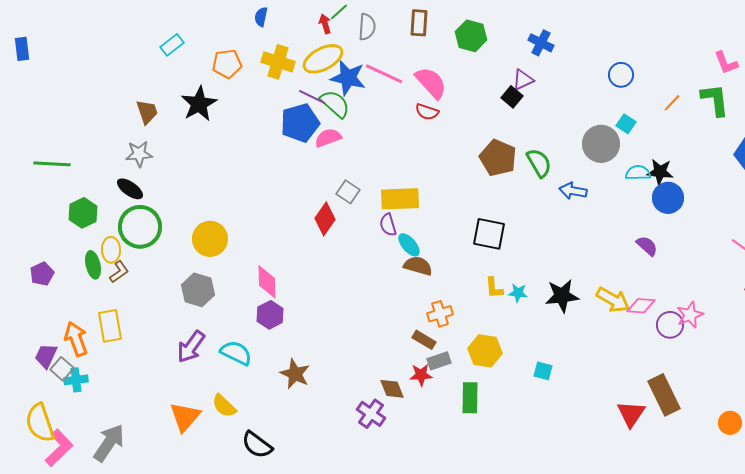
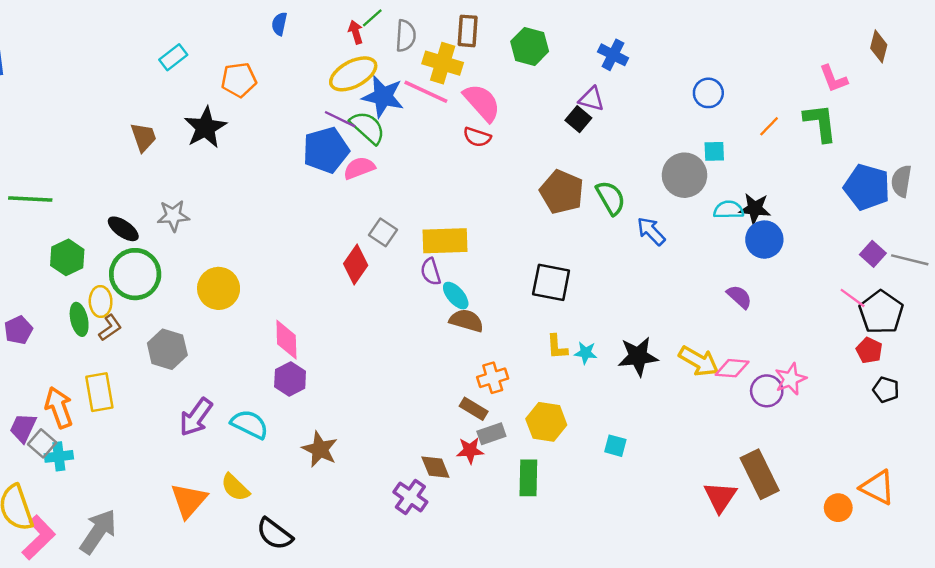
yellow cross: (278, 62) -> (443, 63), moved
purple triangle: (523, 80) -> (592, 99), turned 40
cyan square: (626, 124) -> (714, 151), turned -36
gray star: (139, 154) -> (173, 216), moved
blue arrow: (573, 191) -> (651, 231), turned 36
gray hexagon: (198, 290) -> (167, 349), moved

